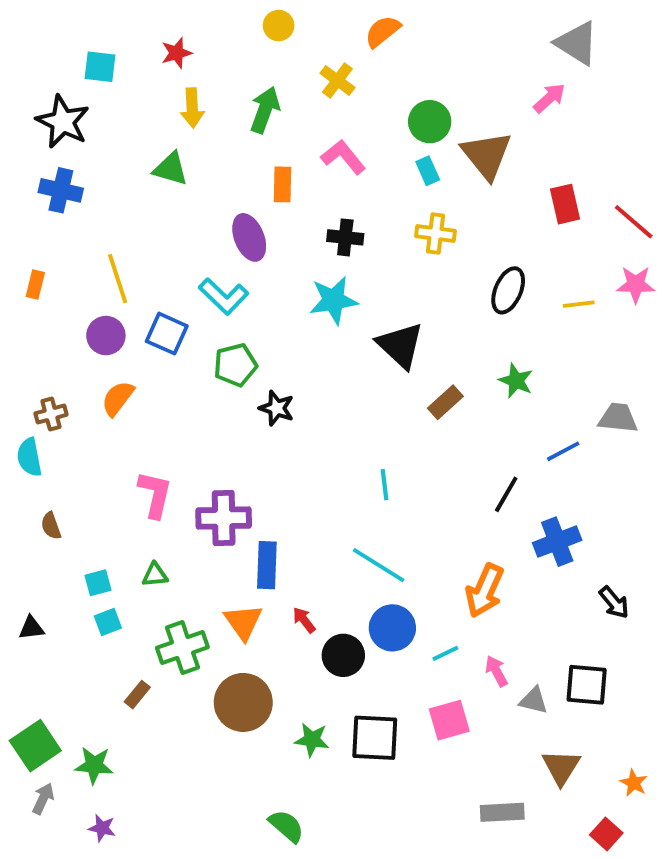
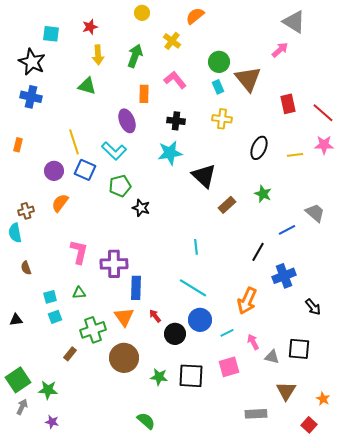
yellow line: (118, 279) -> (74, 142), moved
gray trapezoid: (618, 418) -> (315, 213), turned 35

